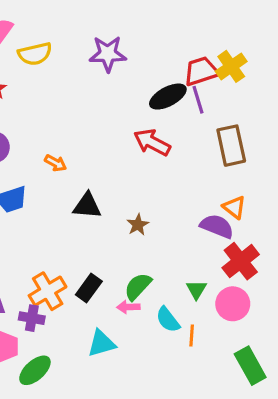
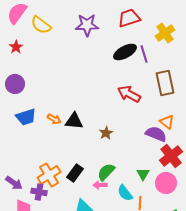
yellow semicircle: (35, 54) -> (41, 25), turned 50
red trapezoid: (201, 71) -> (129, 18), moved
red arrow: (152, 142) -> (129, 94), moved
orange arrow: (56, 163) -> (54, 119), moved

